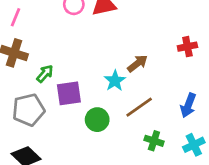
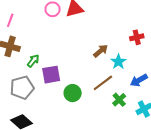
cyan star: (115, 81) -> (118, 62), moved
blue arrow: (188, 105) -> (139, 80), turned 42
green cross: (154, 141) -> (119, 100), moved, turned 32

